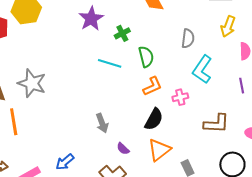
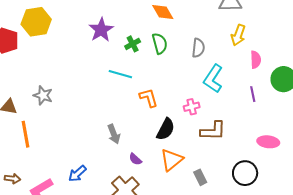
green semicircle: (146, 57) -> (160, 43), moved
gray star: (32, 83) -> (43, 95), size x0.7
orange L-shape: (152, 86) -> (149, 98), moved, turned -80
brown L-shape: (216, 124) -> (213, 131), moved

